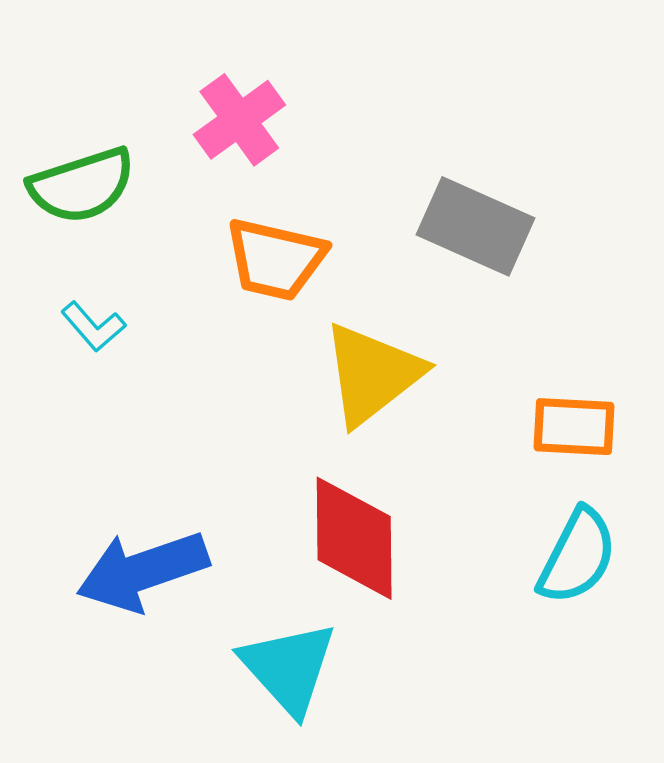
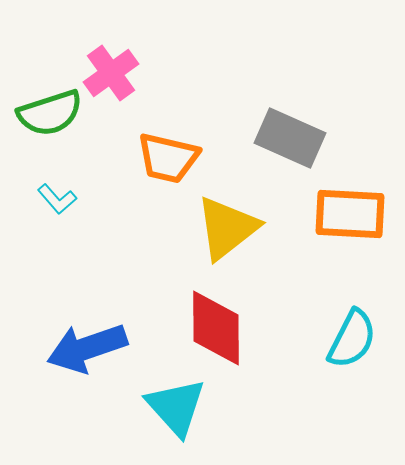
pink cross: (239, 120) -> (111, 73), moved
orange rectangle: (574, 427) -> (350, 214), moved, size x1.4

